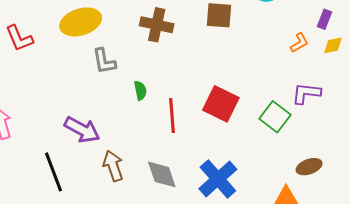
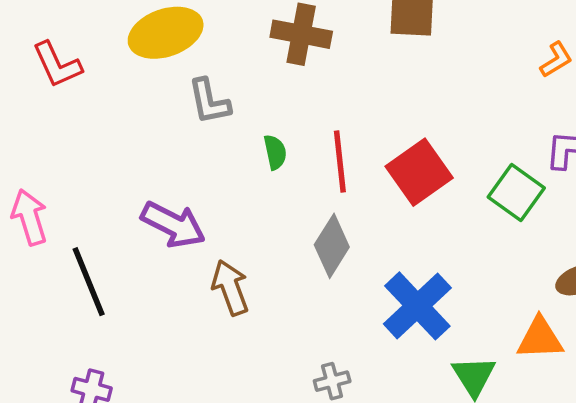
red square: (221, 104) -> (419, 172), turned 30
red line: (172, 116) -> (340, 162), moved
black line: (53, 172) -> (89, 282), moved
gray diamond: (162, 174) -> (332, 246), moved, turned 52

